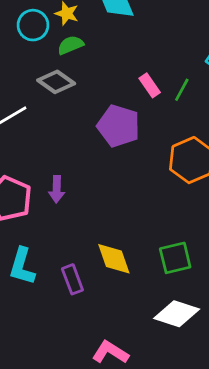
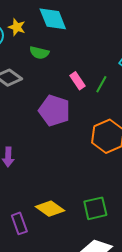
green semicircle: (71, 45) -> (39, 53), moved, turned -144
yellow diamond: (114, 259) -> (50, 209), turned -36

